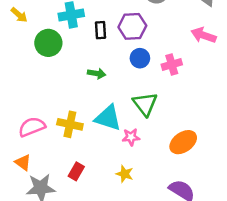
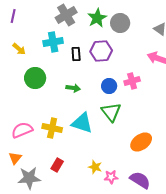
yellow arrow: (19, 15) -> (19, 49), moved
green circle: (48, 43) -> (35, 78), moved
blue circle: (140, 58) -> (109, 86), moved
pink star: (131, 137) -> (111, 177), moved
orange triangle: (23, 162) -> (15, 158), turned 32

